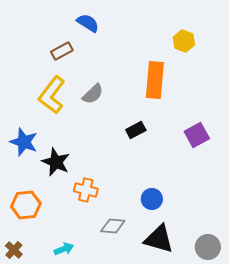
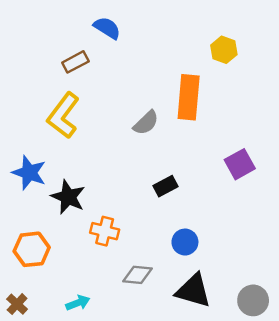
gray semicircle: (93, 94) -> (146, 123), moved
black rectangle: (136, 130) -> (165, 186), moved

